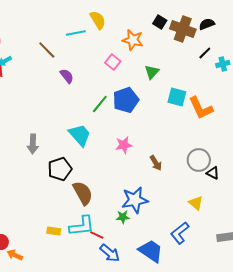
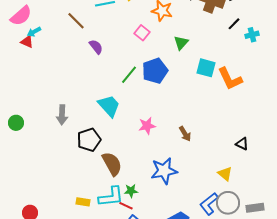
pink star: (124, 145) -> (147, 126), moved
gray circle: (199, 160) -> (228, 203), moved
green star: (123, 217) -> (131, 191), moved

